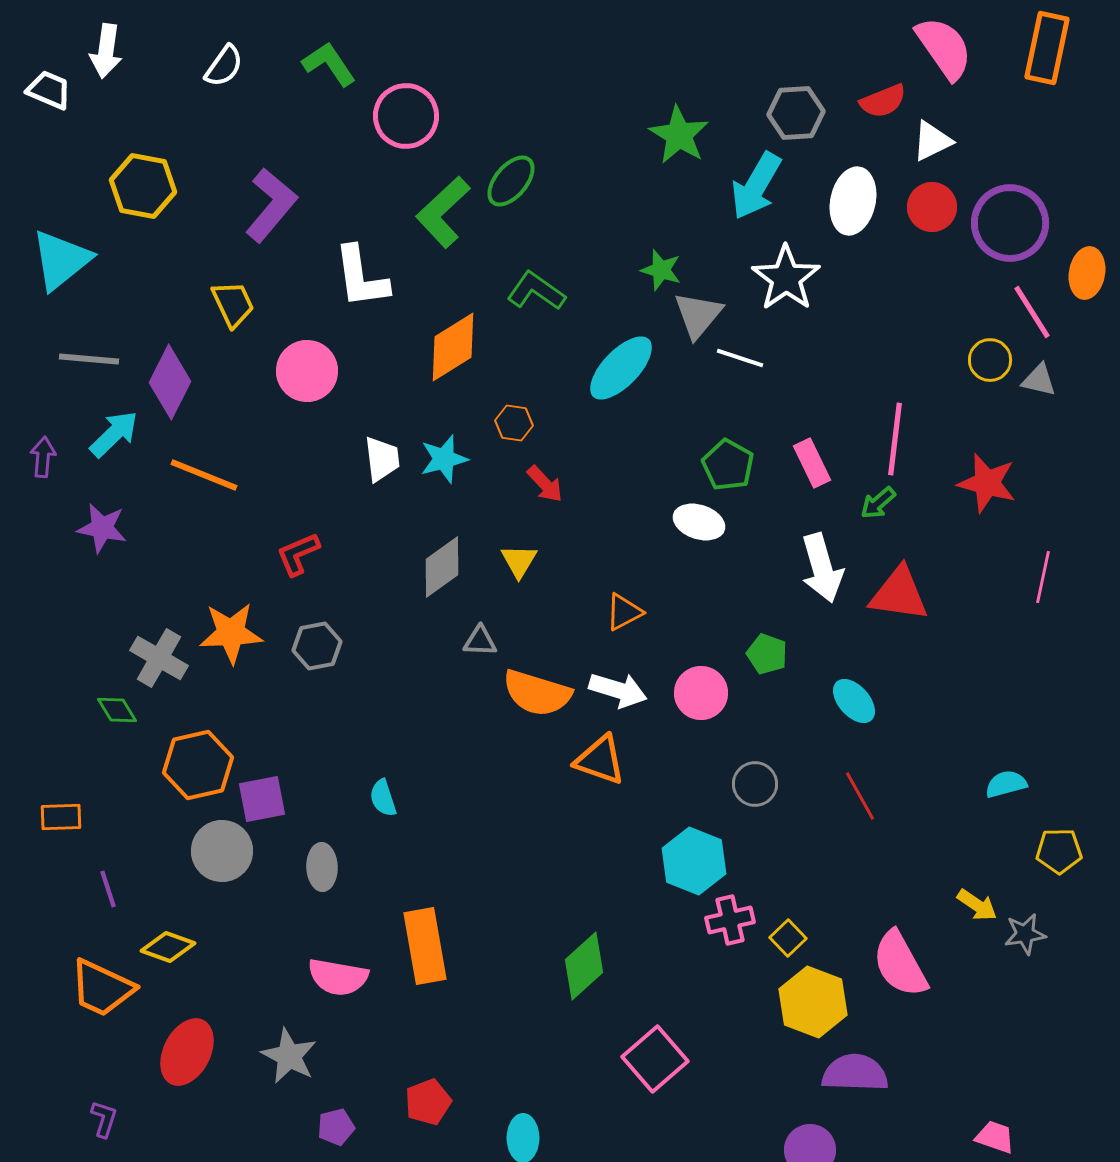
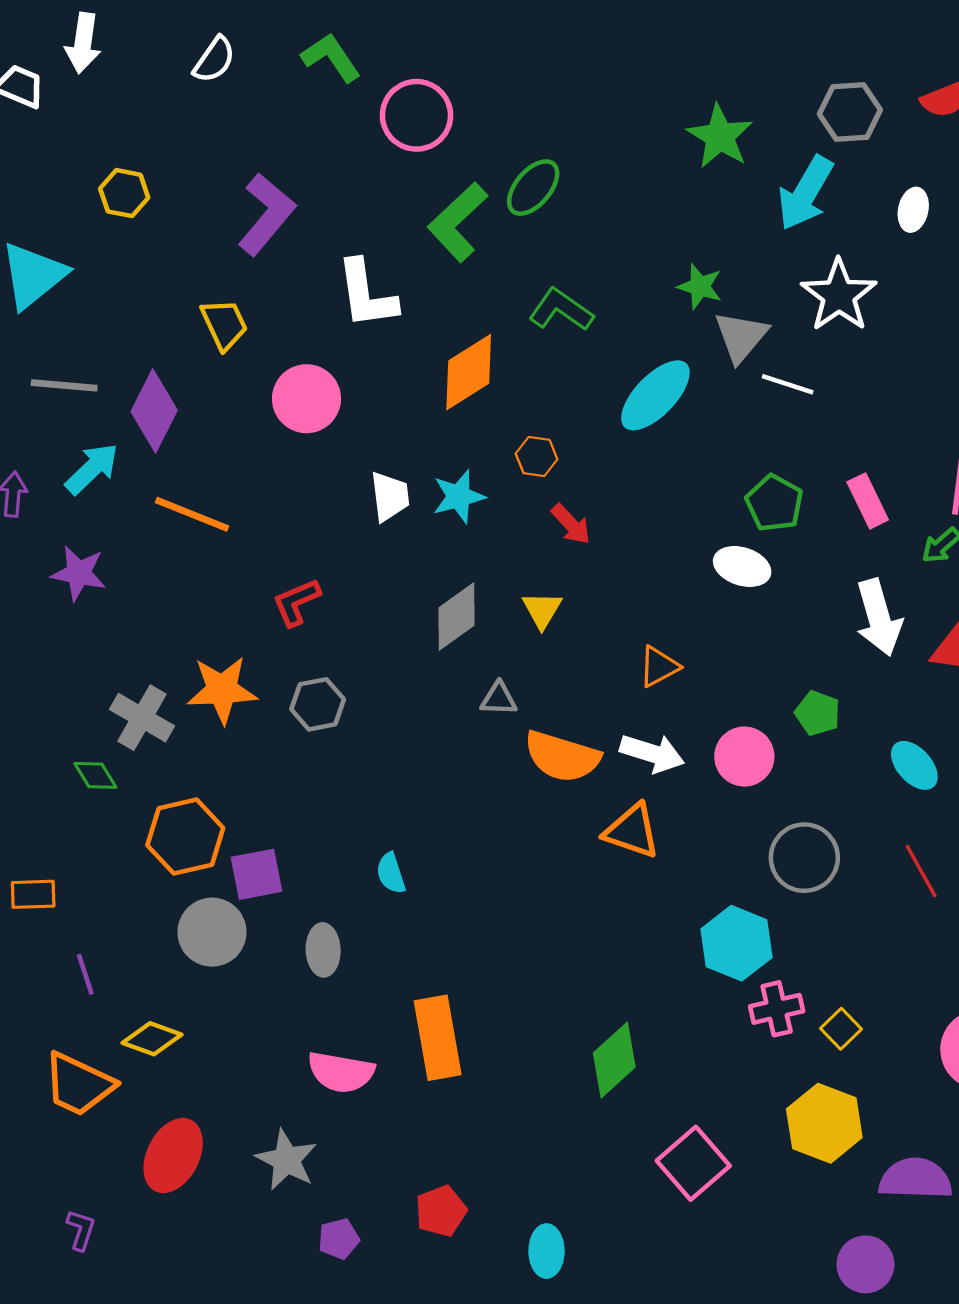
yellow hexagon: (143, 186) -> (124, 193), size x0.7
white ellipse: (853, 201) -> (913, 210), size x0.6
gray circle: (755, 784) -> (804, 858), size x1.4
yellow hexagon: (813, 1002) -> (824, 1123), moved

